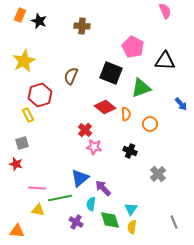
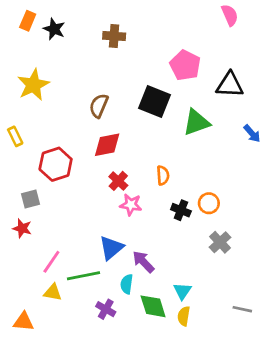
red hexagon: (40, 95) -> (56, 164), moved
blue arrow: (181, 104) -> (252, 134), moved
red diamond: (105, 107) -> (107, 145), moved, turned -50
orange semicircle: (126, 114) -> (163, 175), moved
yellow rectangle: (28, 115) -> (15, 136), moved
orange circle: (150, 124) -> (209, 203), moved
pink line: (37, 188) -> (51, 262), turned -60
gray line: (174, 222) -> (242, 309), turned -56

